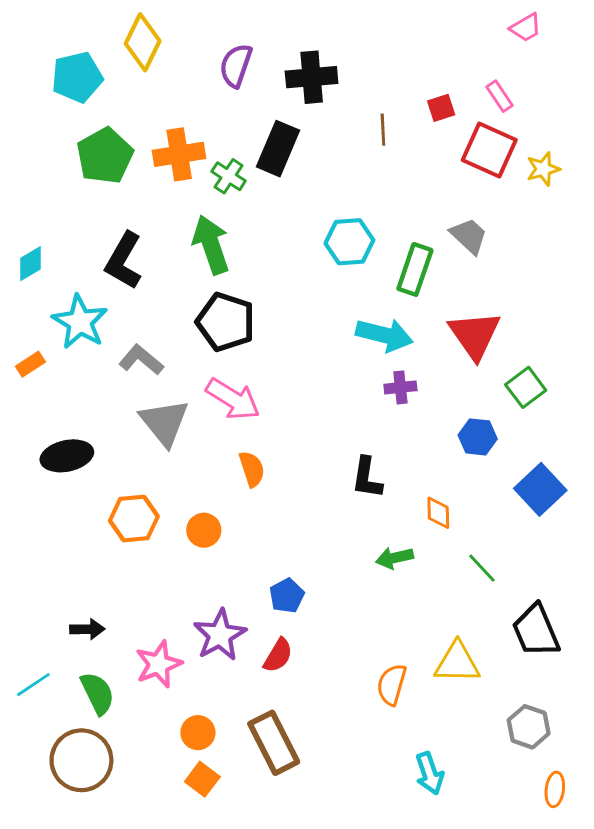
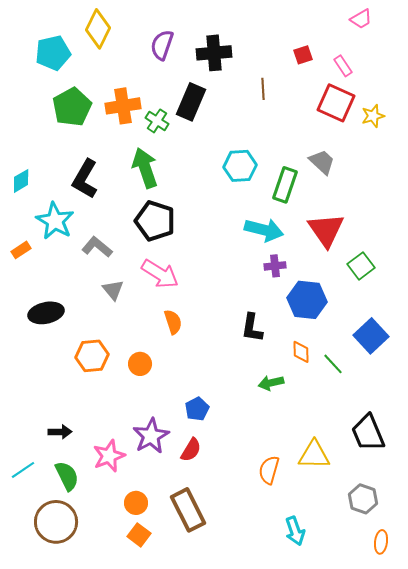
red square: (441, 108) -> (303, 55), moved
gray triangle: (164, 422) -> (113, 290), size x0.6
blue hexagon: (478, 437) -> (307, 300), moved, size x1.5
green line: (482, 568) -> (333, 364), moved

